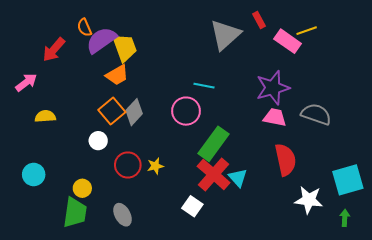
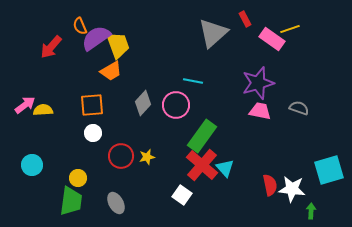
pink arrow: (26, 82) -> (25, 105), moved
orange square: (112, 111) -> (92, 105), moved, turned 35
gray diamond: (134, 112) -> (143, 103), moved
gray semicircle: (316, 114) -> (299, 108), size x0.7
red semicircle: (285, 160) -> (270, 185), moved, size x0.7
green arrow: (345, 218) -> (311, 211), moved

